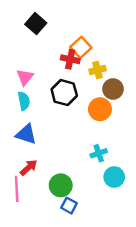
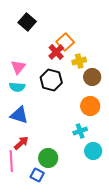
red cross: (70, 59) -> (56, 52), turned 35
cyan semicircle: (24, 101) -> (17, 87), turned 105
orange circle: (100, 109) -> (90, 106), moved
blue square: (69, 206) -> (37, 175), moved

